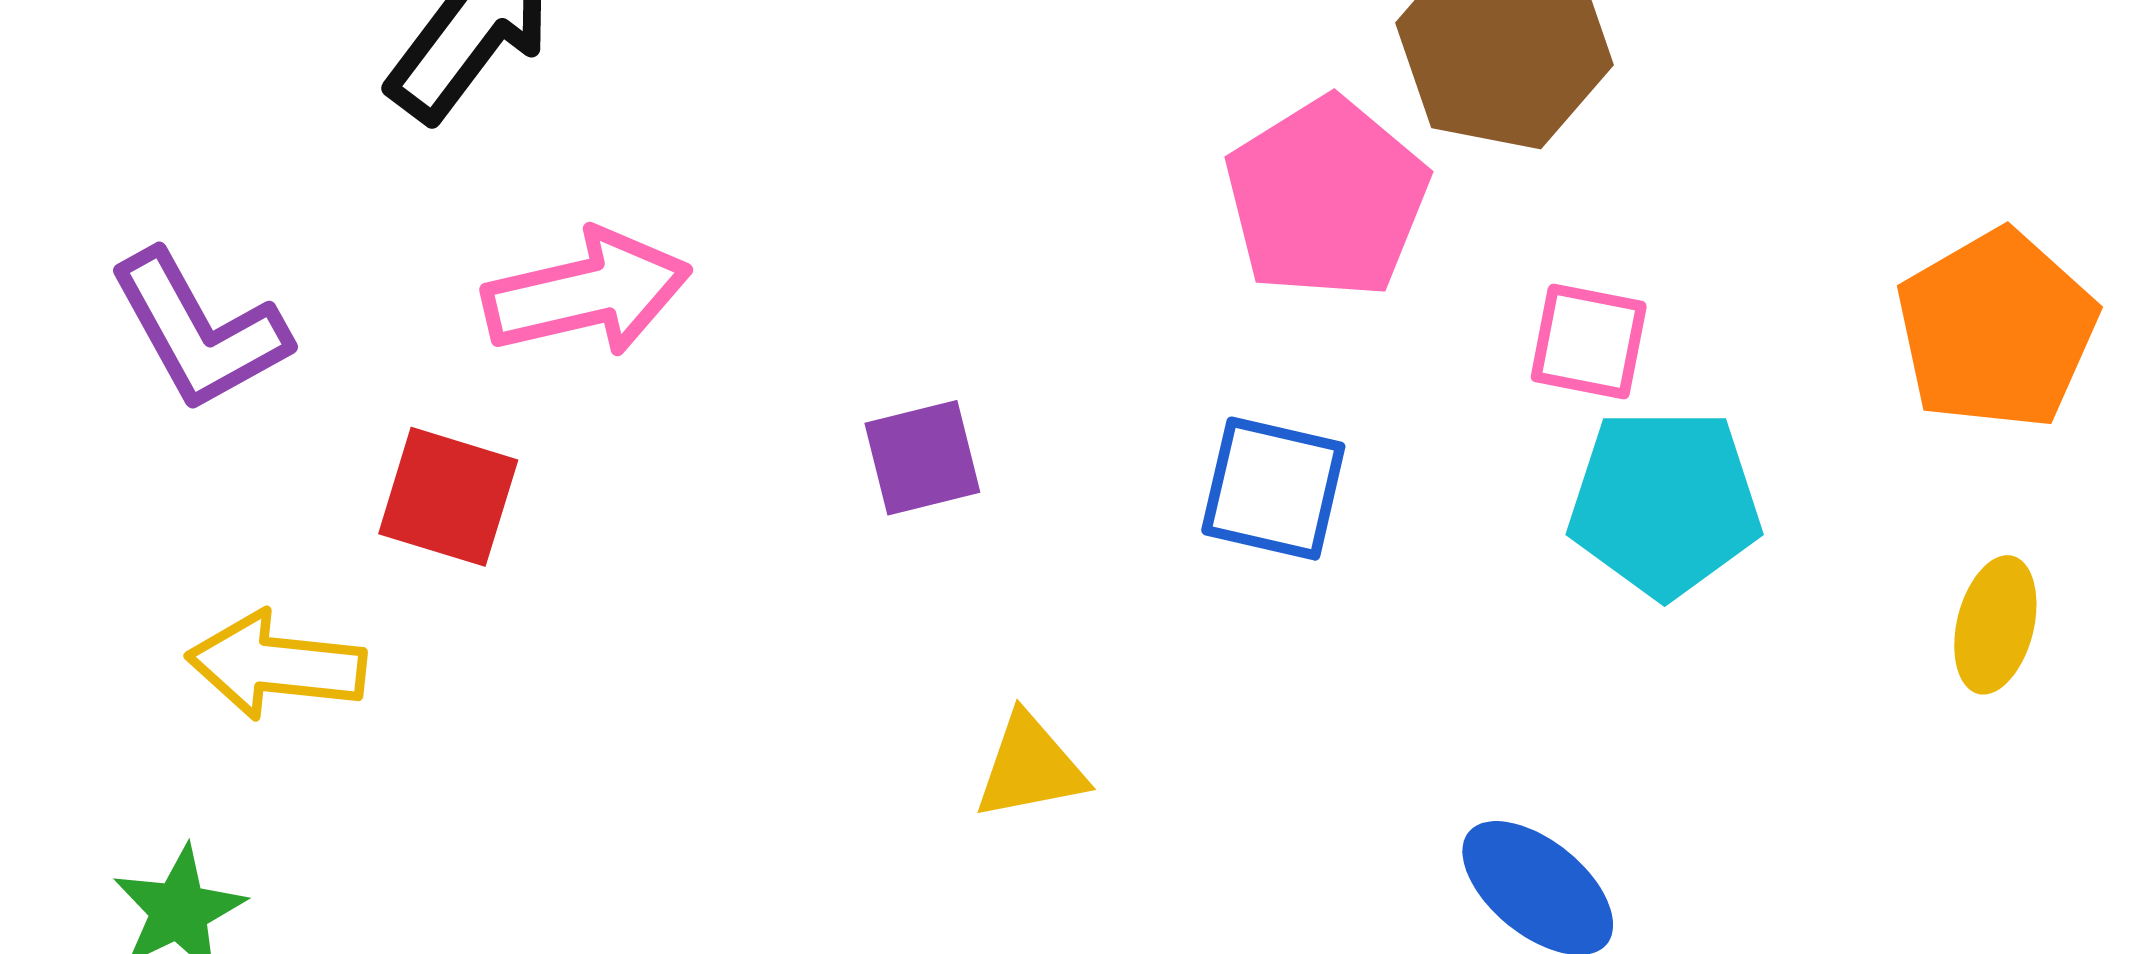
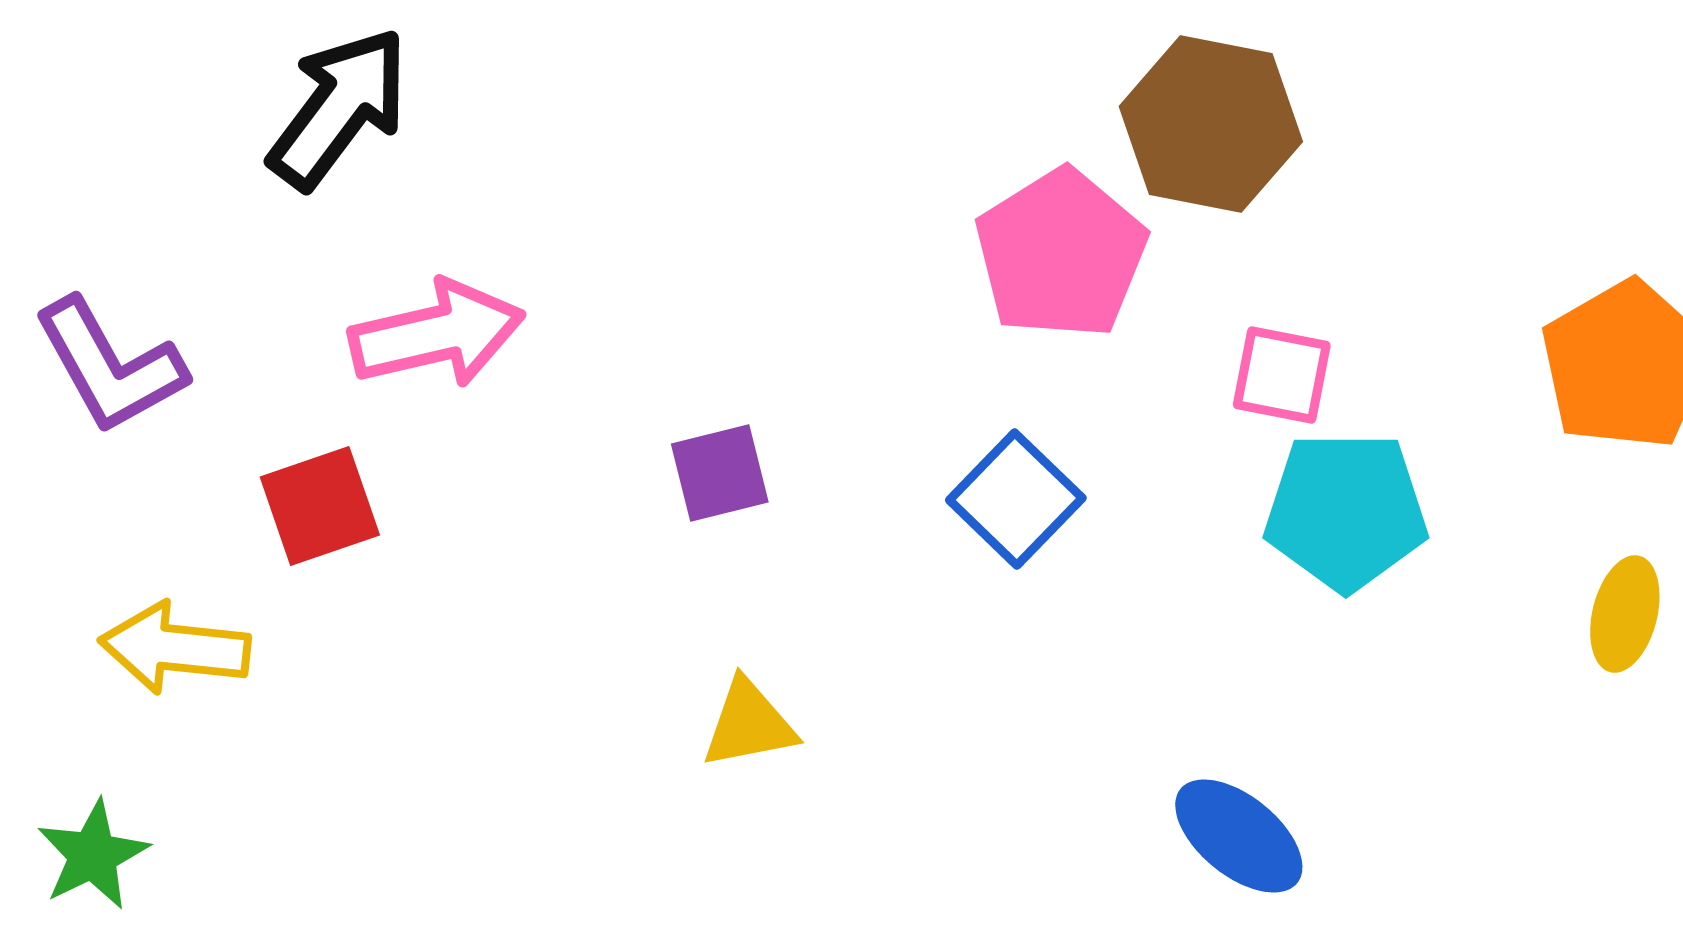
blue square: (1273, 489) -> (1016, 499), turned 31
red square: (448, 497) -> (320, 506), turned -36
yellow triangle: (1030, 767) -> (749, 724), moved

